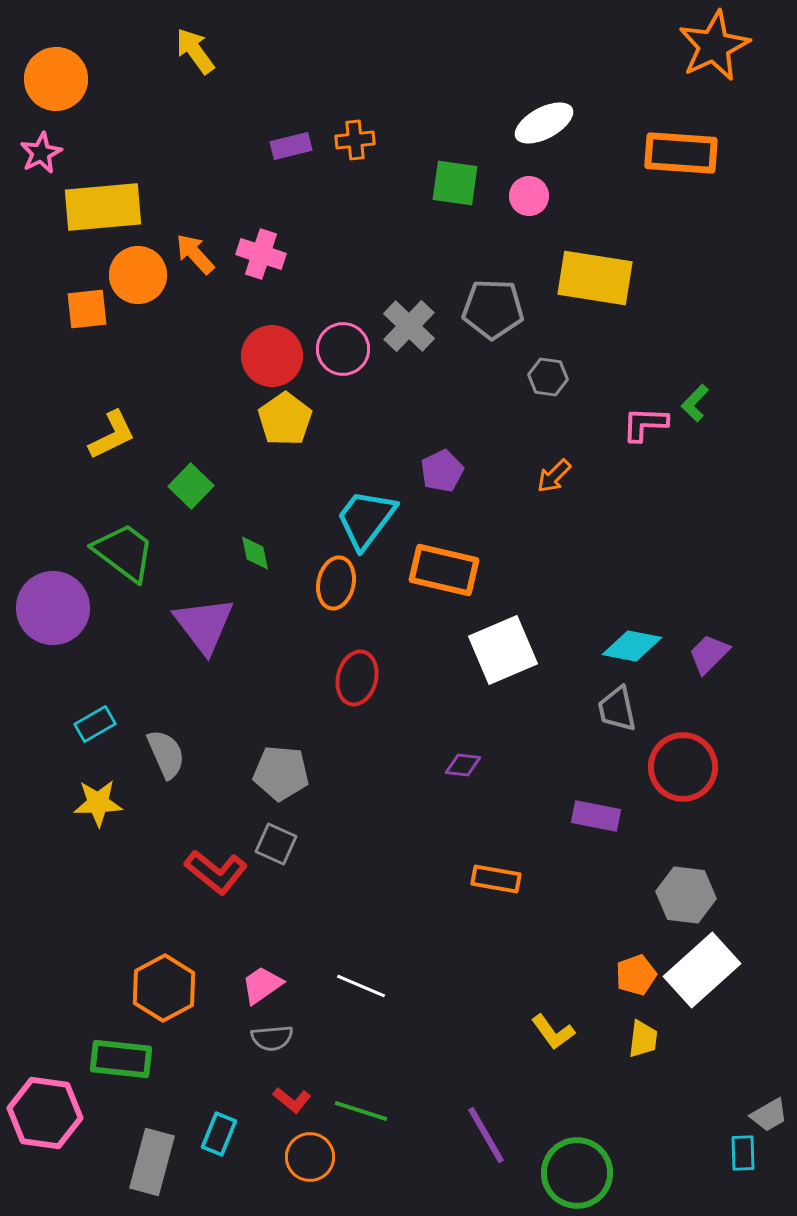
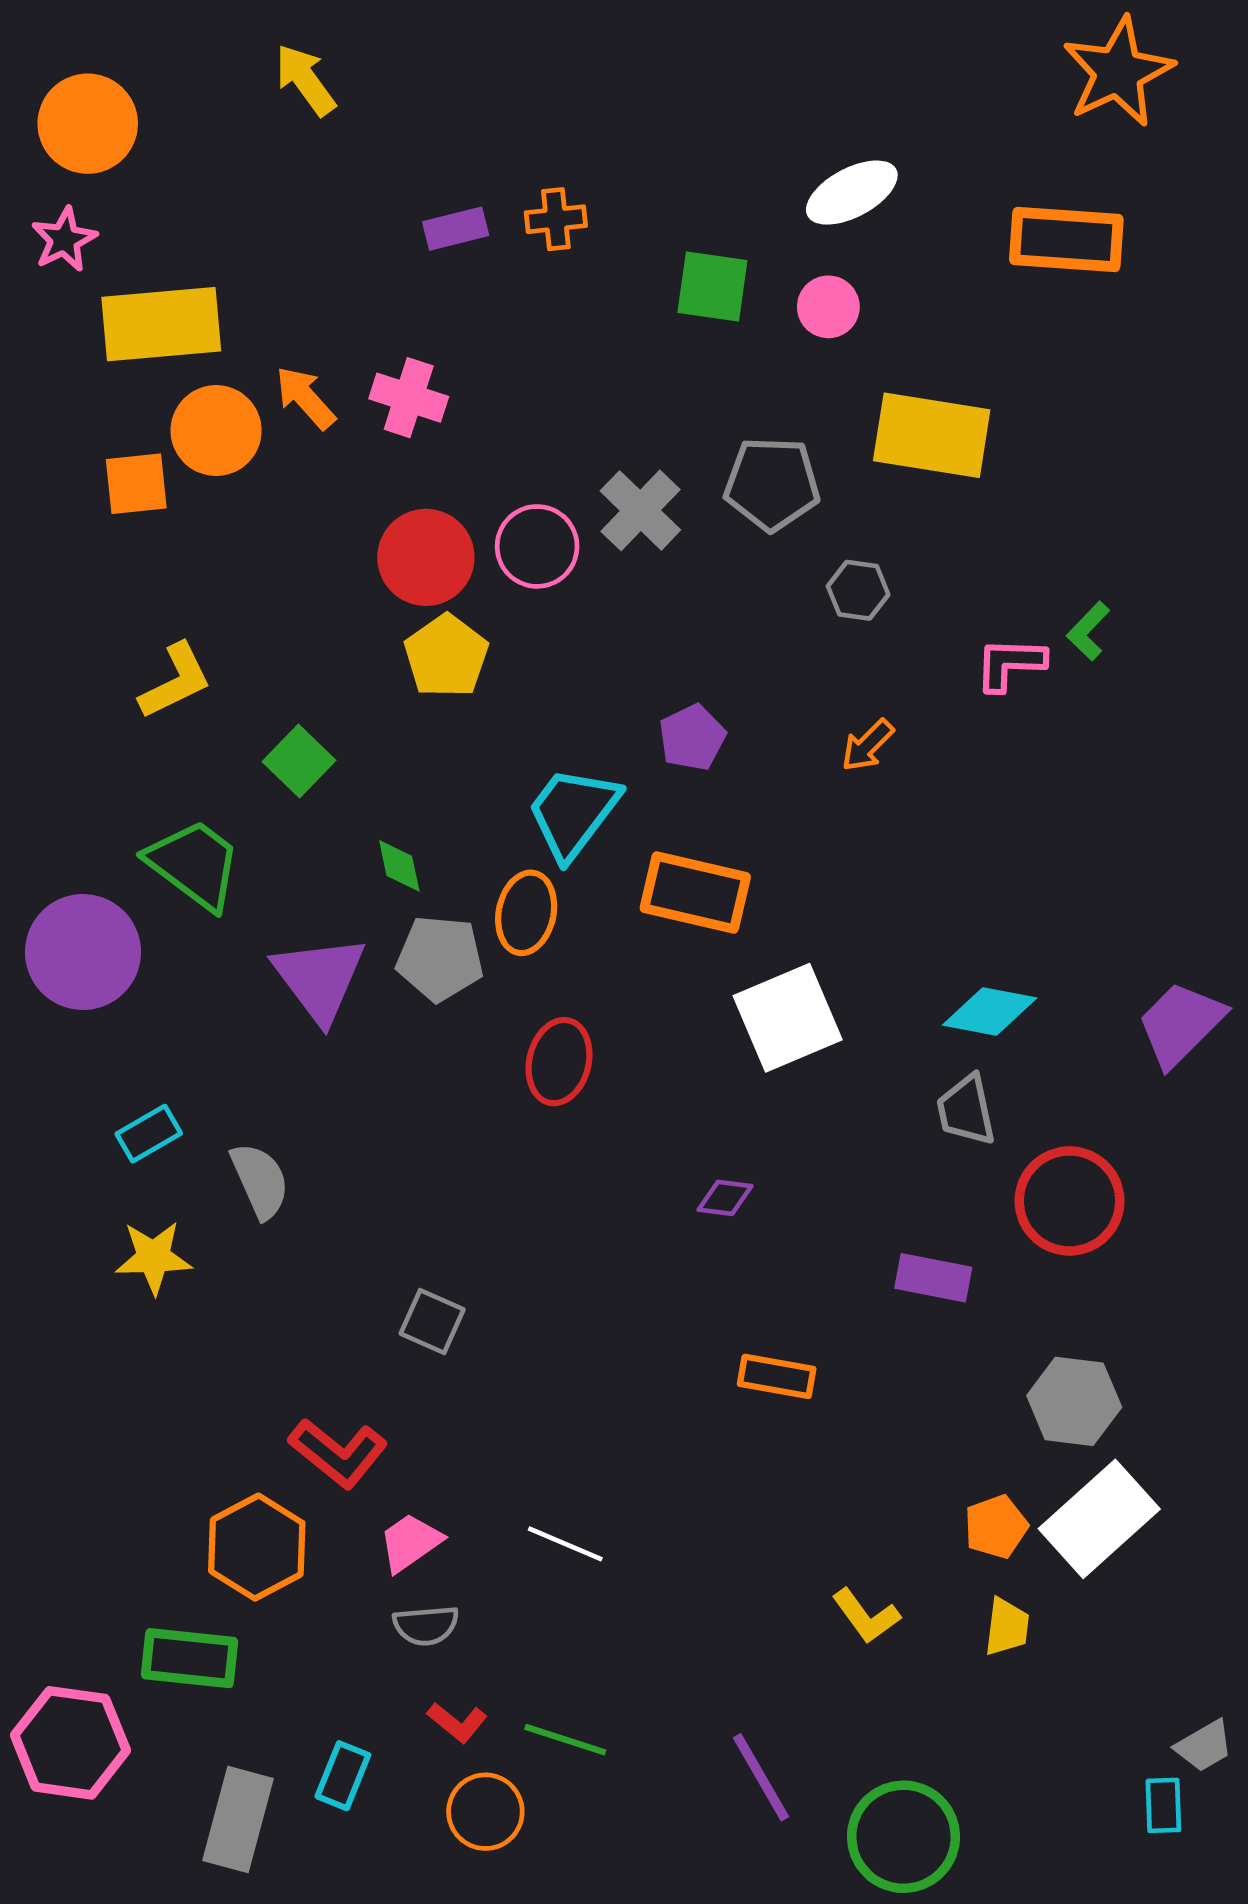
purple trapezoid: (709, 654) -> (1181, 1024), moved, size x1.4
gray pentagon: (281, 773) -> (440, 958), moved
red L-shape: (216, 872) -> (338, 1453), moved

